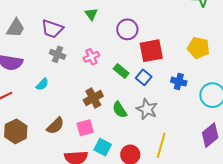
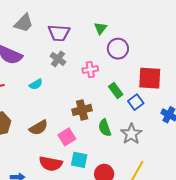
purple trapezoid: (52, 29) -> (59, 33), turned -30
purple circle: (127, 29) -> (118, 49), moved
pink square: (85, 128) -> (67, 137), turned -30
cyan square: (103, 147) -> (79, 160), turned -30

